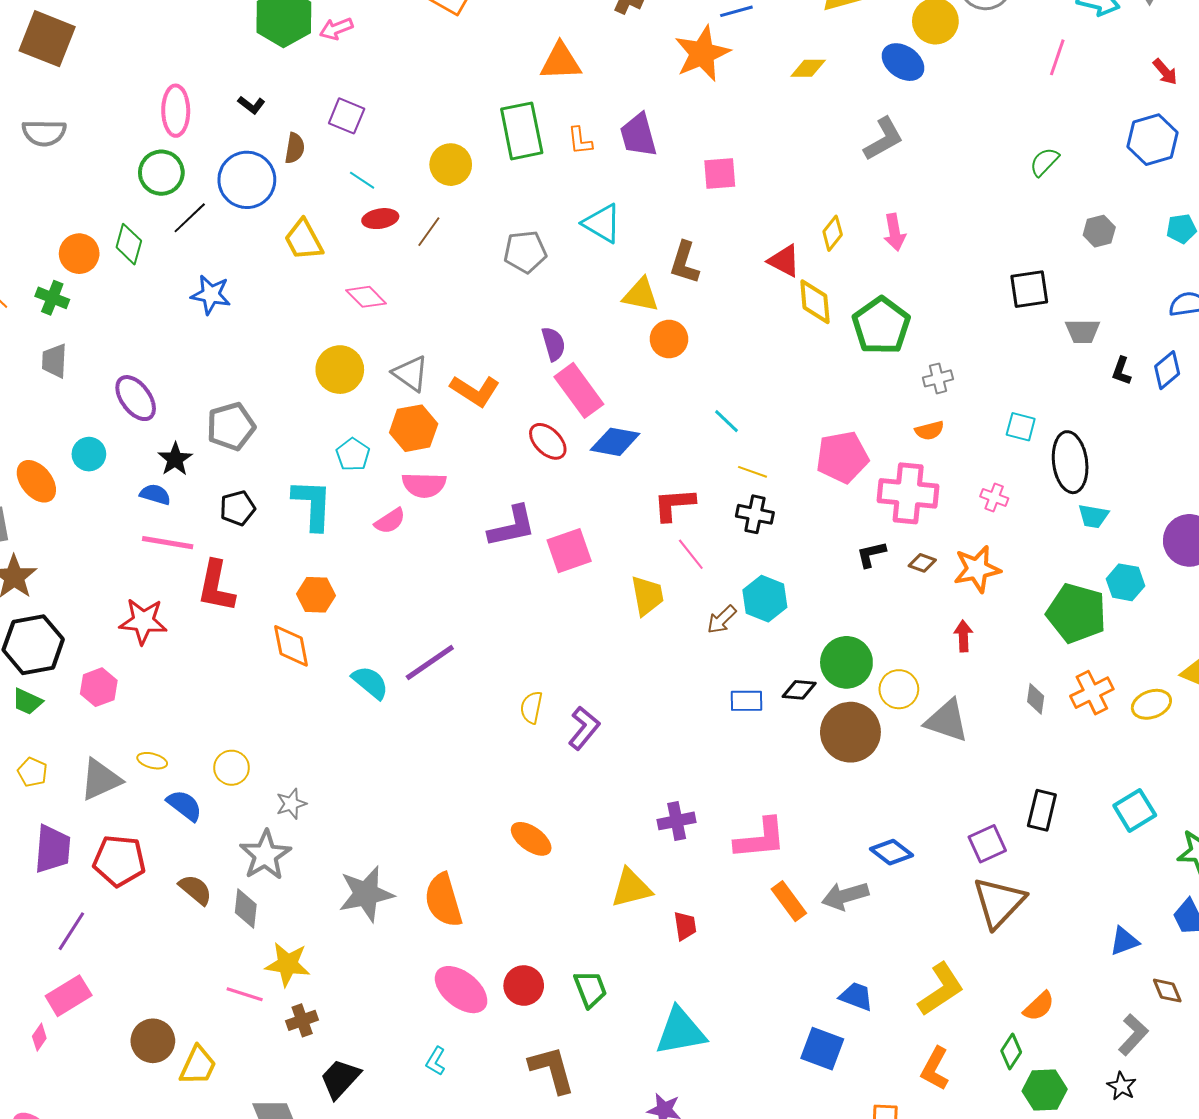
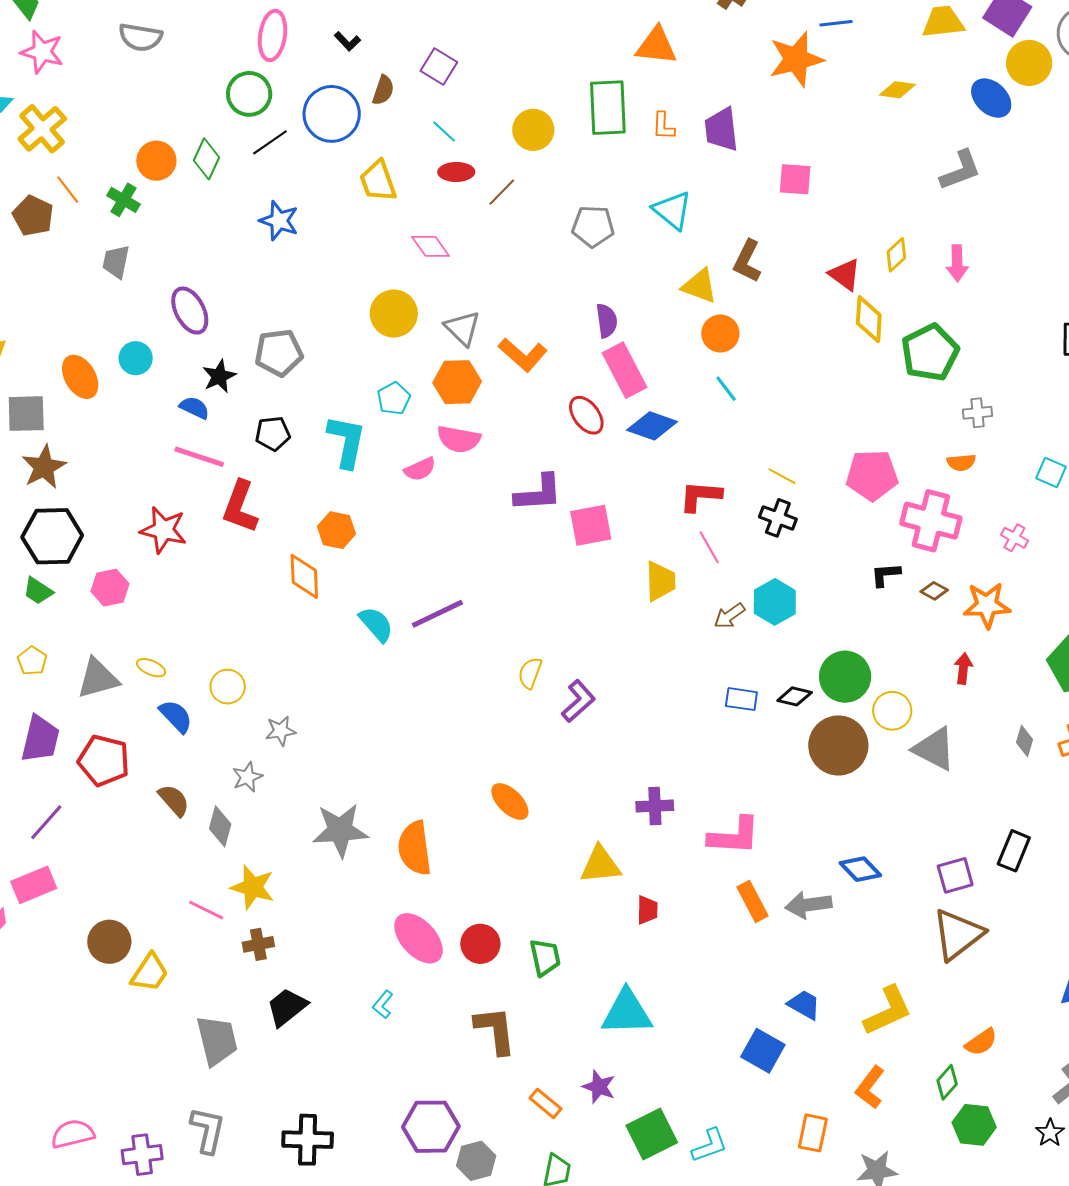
cyan line: (727, 421) -> (726, 389), moved
gray star: (265, 855) -> (247, 777), size x0.6

